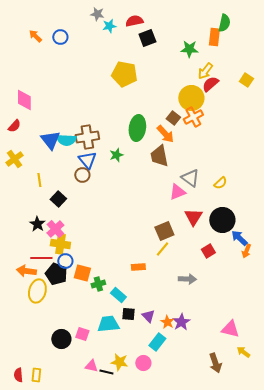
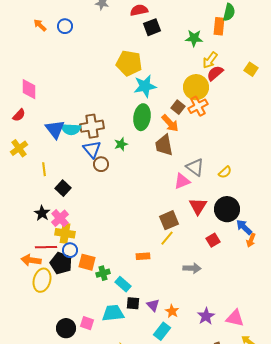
cyan star: (109, 26) -> (145, 86), moved, size x1.6
brown circle: (82, 175) -> (101, 164), moved
purple star: (181, 322) -> (206, 316), moved

